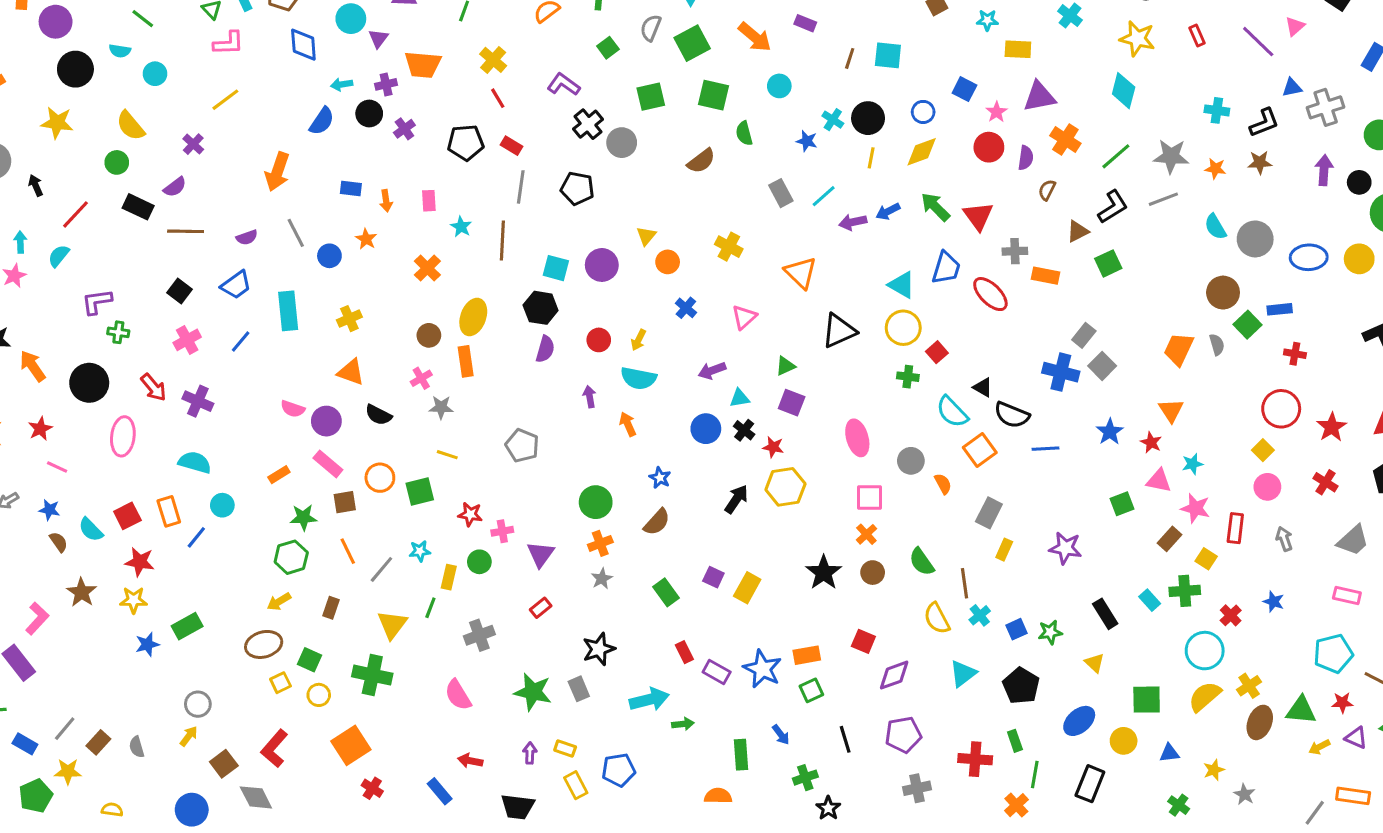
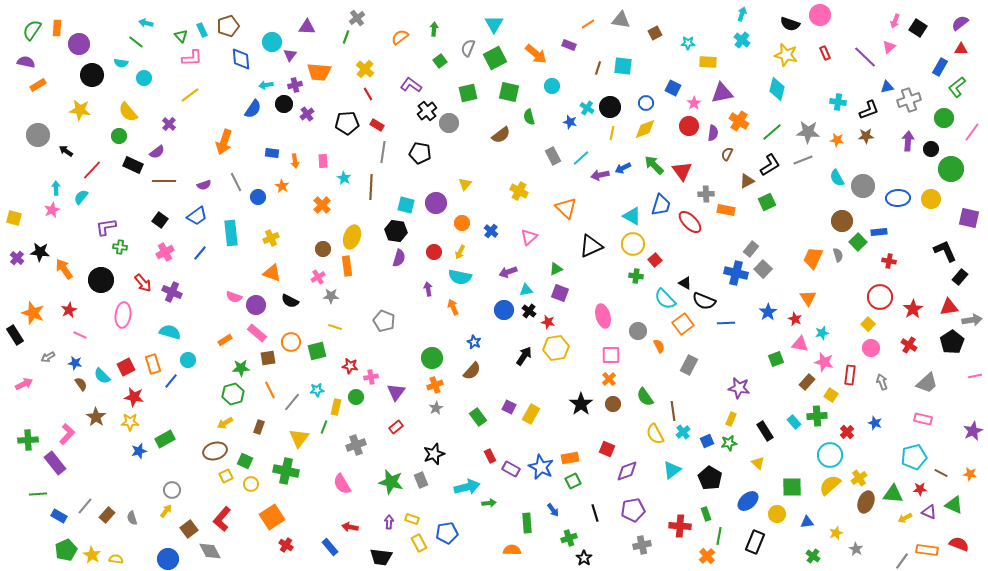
black arrow: (36, 185) -> (66, 151), turned -32
orange circle: (668, 262) -> (462, 223), moved
yellow rectangle: (1004, 550) -> (731, 419), moved
yellow star: (68, 771) -> (92, 555), moved, turned 30

